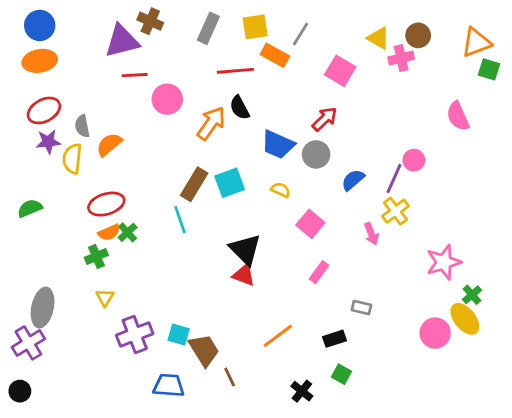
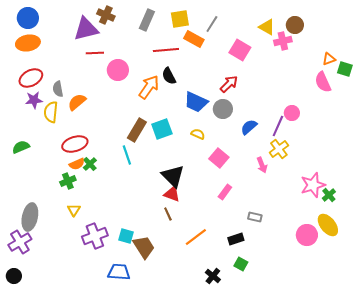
orange triangle: (476, 42) -> (329, 59), moved, size x0.6
green square: (489, 69) -> (345, 69), moved
green cross: (472, 295) -> (329, 195), moved
brown line: (230, 377) -> (168, 214), moved

